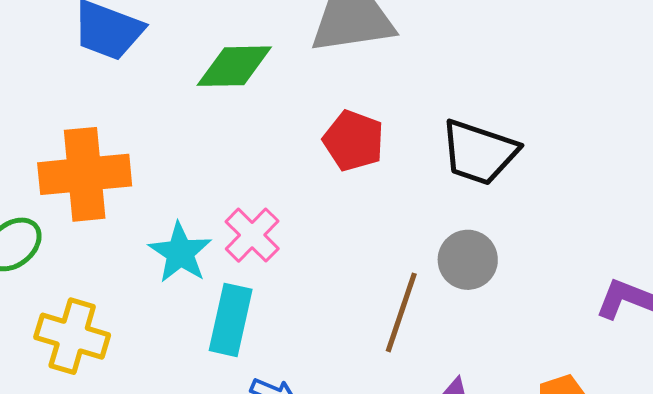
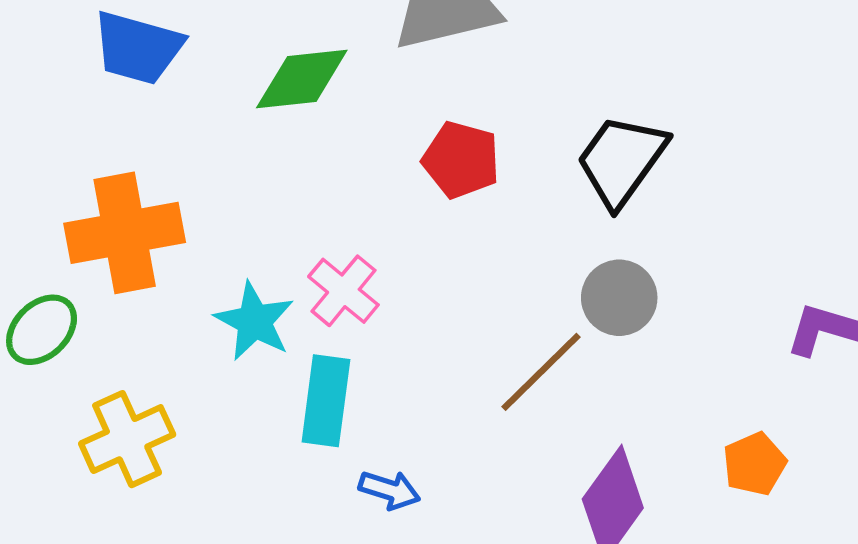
black trapezoid: (479, 152) -> (621, 160), turned 112
brown line: (401, 312) -> (541, 372), turned 32
yellow cross: (72, 336) -> (127, 439), turned -36

